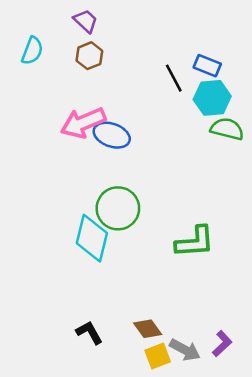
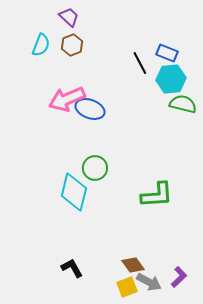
cyan semicircle: (32, 51) -> (41, 45), moved
green circle: (118, 208) -> (95, 168), size x0.7
brown diamond: (148, 329) -> (133, 265), moved

